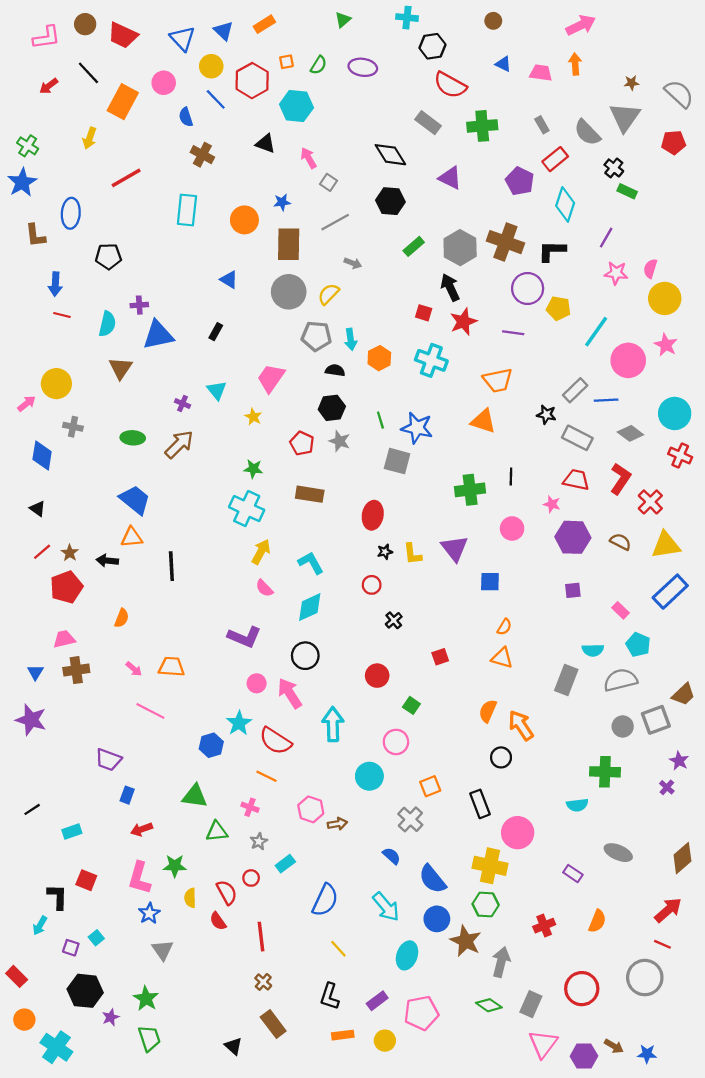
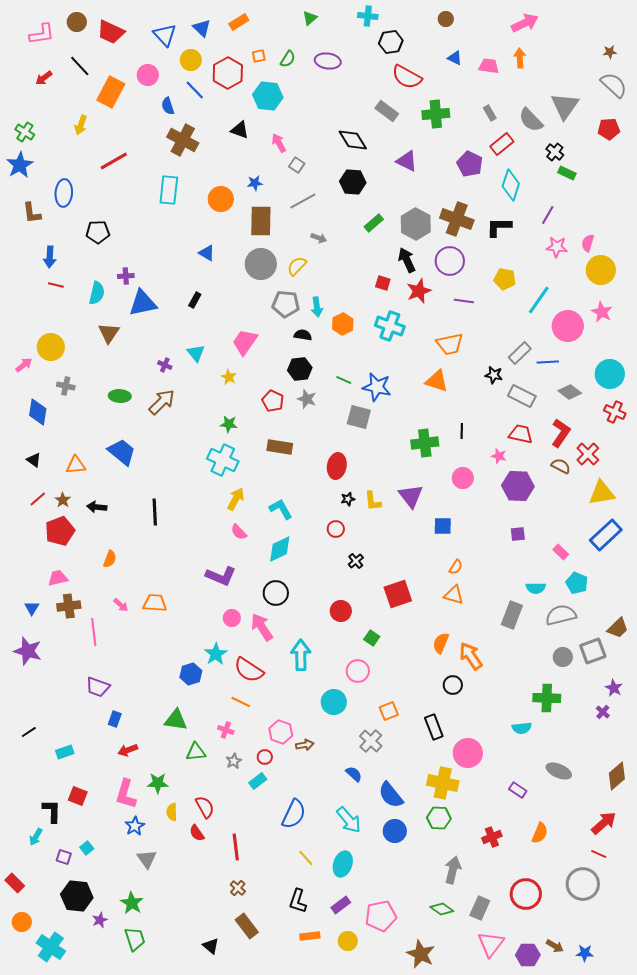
brown star: (632, 83) -> (610, 52), moved
brown cross: (202, 155) -> (183, 140), size x1.4
purple circle: (528, 288) -> (450, 261), moved
green line: (380, 420) -> (344, 380), turned -49
orange triangle: (132, 537) -> (76, 465), moved
brown semicircle: (620, 542) -> (561, 466), moved
red square: (440, 657) -> (398, 594), size x1.8
pink line: (150, 711) -> (94, 632), moved, turned 56
red circle: (251, 878) -> (265, 757), moved
brown star: (466, 941) -> (421, 954), moved
cyan ellipse: (407, 955) -> (343, 864), moved

